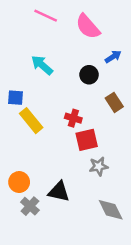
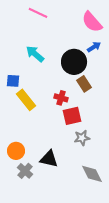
pink semicircle: (88, 27) -> (92, 22), moved
black circle: (89, 75) -> (74, 62), size x1.6
brown rectangle: (114, 102) -> (84, 84), moved

